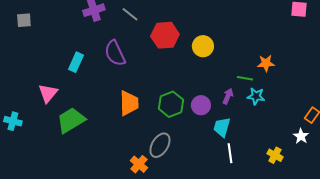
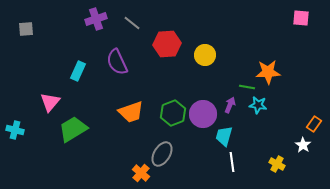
orange star: (266, 63) -> (268, 72), size x1.4
orange trapezoid: (129, 103) -> (131, 112), turned 72
purple circle: (201, 105) -> (203, 114), size x1.4

